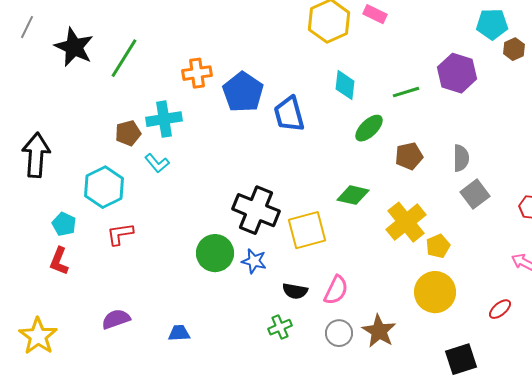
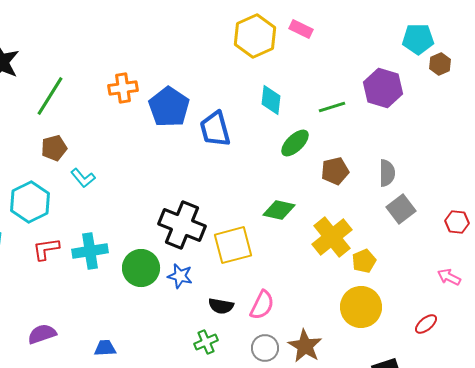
green line: (124, 58) -> (50, 96), moved
cyan cross: (164, 119) -> (90, 251), moved

